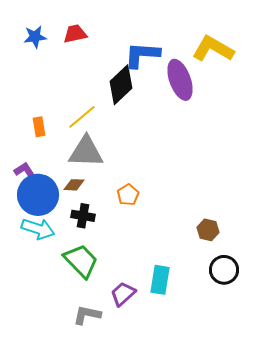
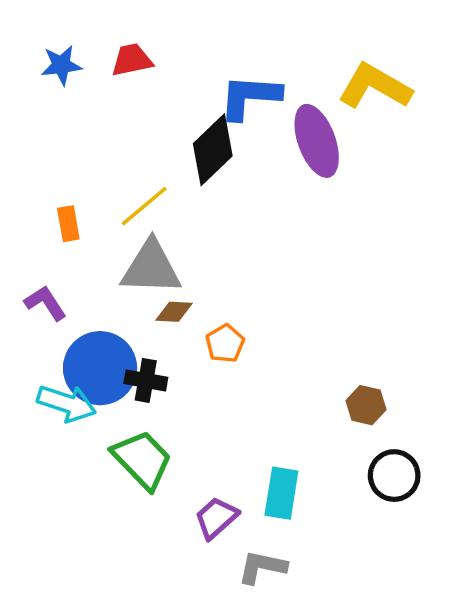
brown diamond: (74, 185) -> (174, 312), moved
blue circle: (38, 195) -> (100, 368), moved
gray L-shape: (87, 315) -> (262, 567), moved

